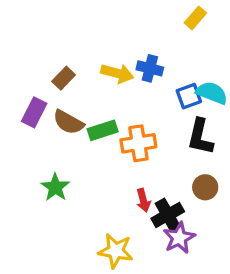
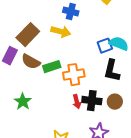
blue cross: (150, 68) -> (71, 12), moved
brown rectangle: (64, 78) -> (28, 35), size x1.6
red arrow: (143, 200) -> (77, 102), moved
black cross: (168, 215) -> (92, 101), moved, turned 36

